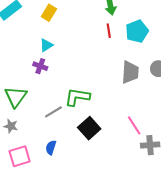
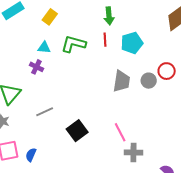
cyan triangle: (46, 45) -> (44, 47), turned 32
green L-shape: (77, 97) -> (74, 44), moved
blue semicircle: (51, 147) -> (31, 155), moved

